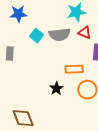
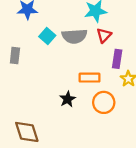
red triangle: (85, 32) -> (104, 35), turned 48

